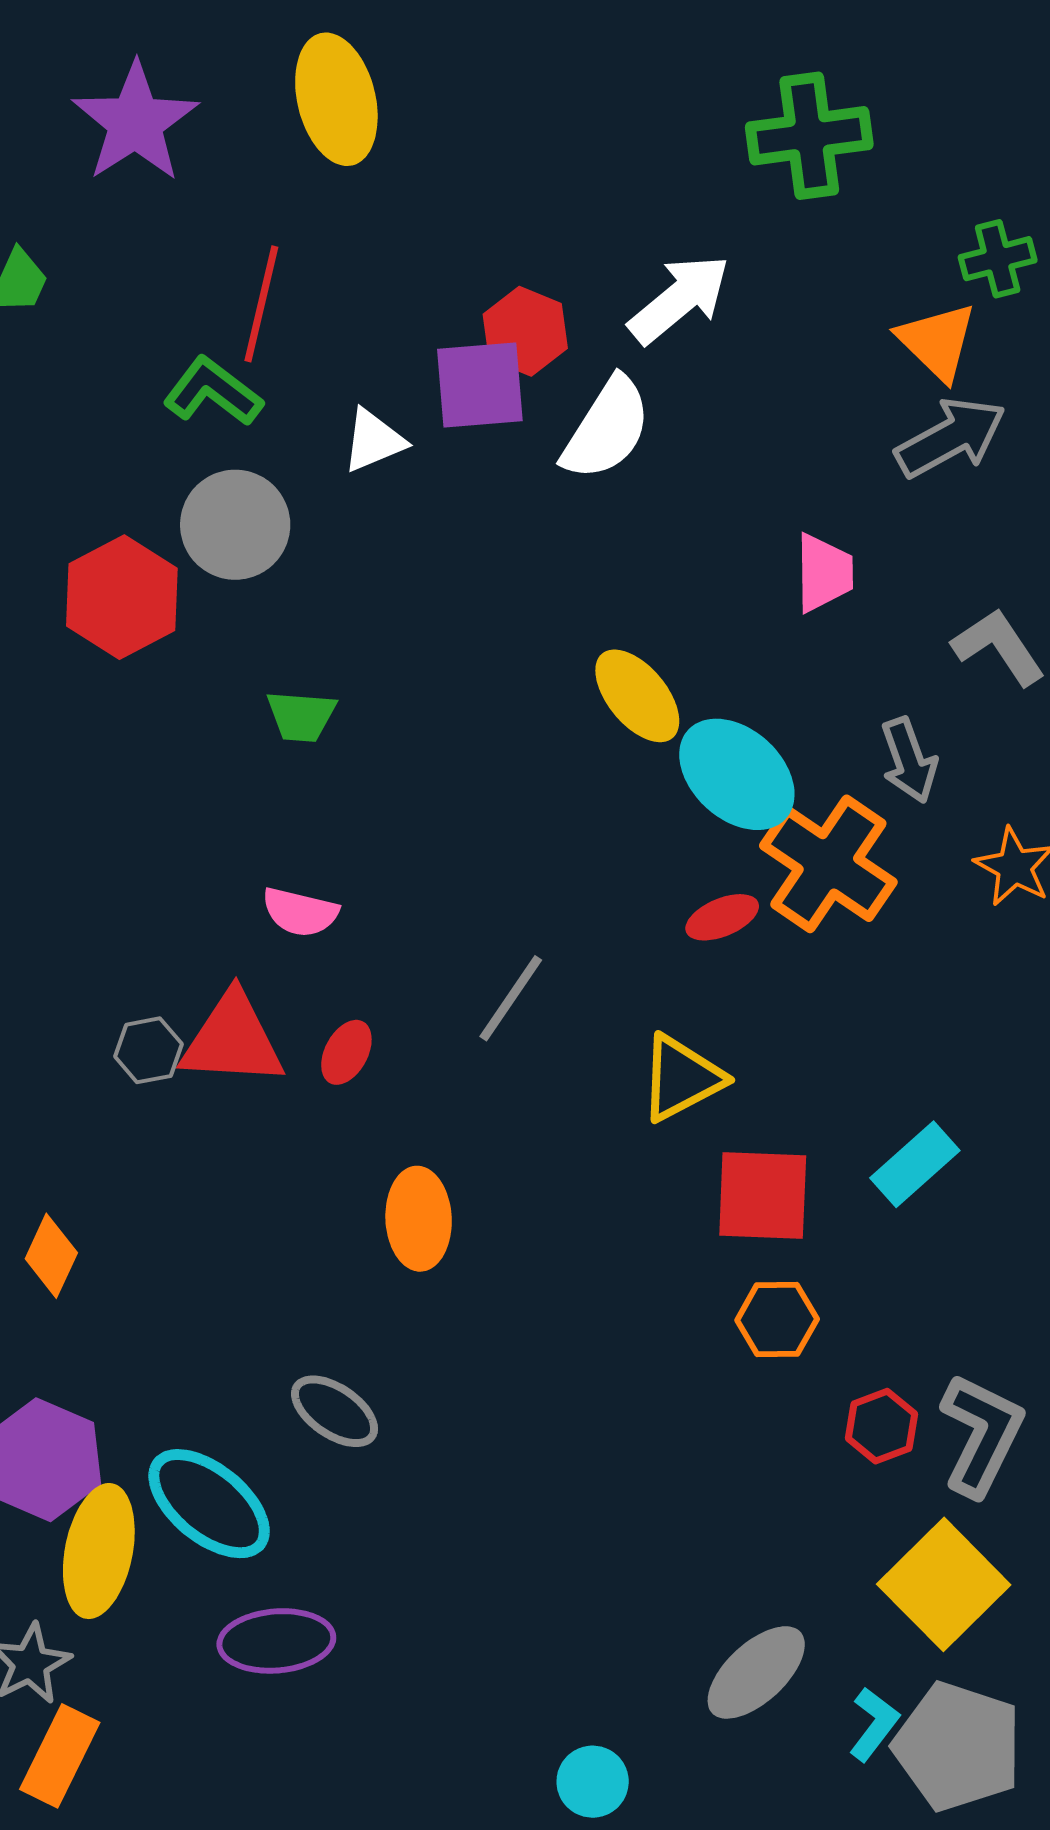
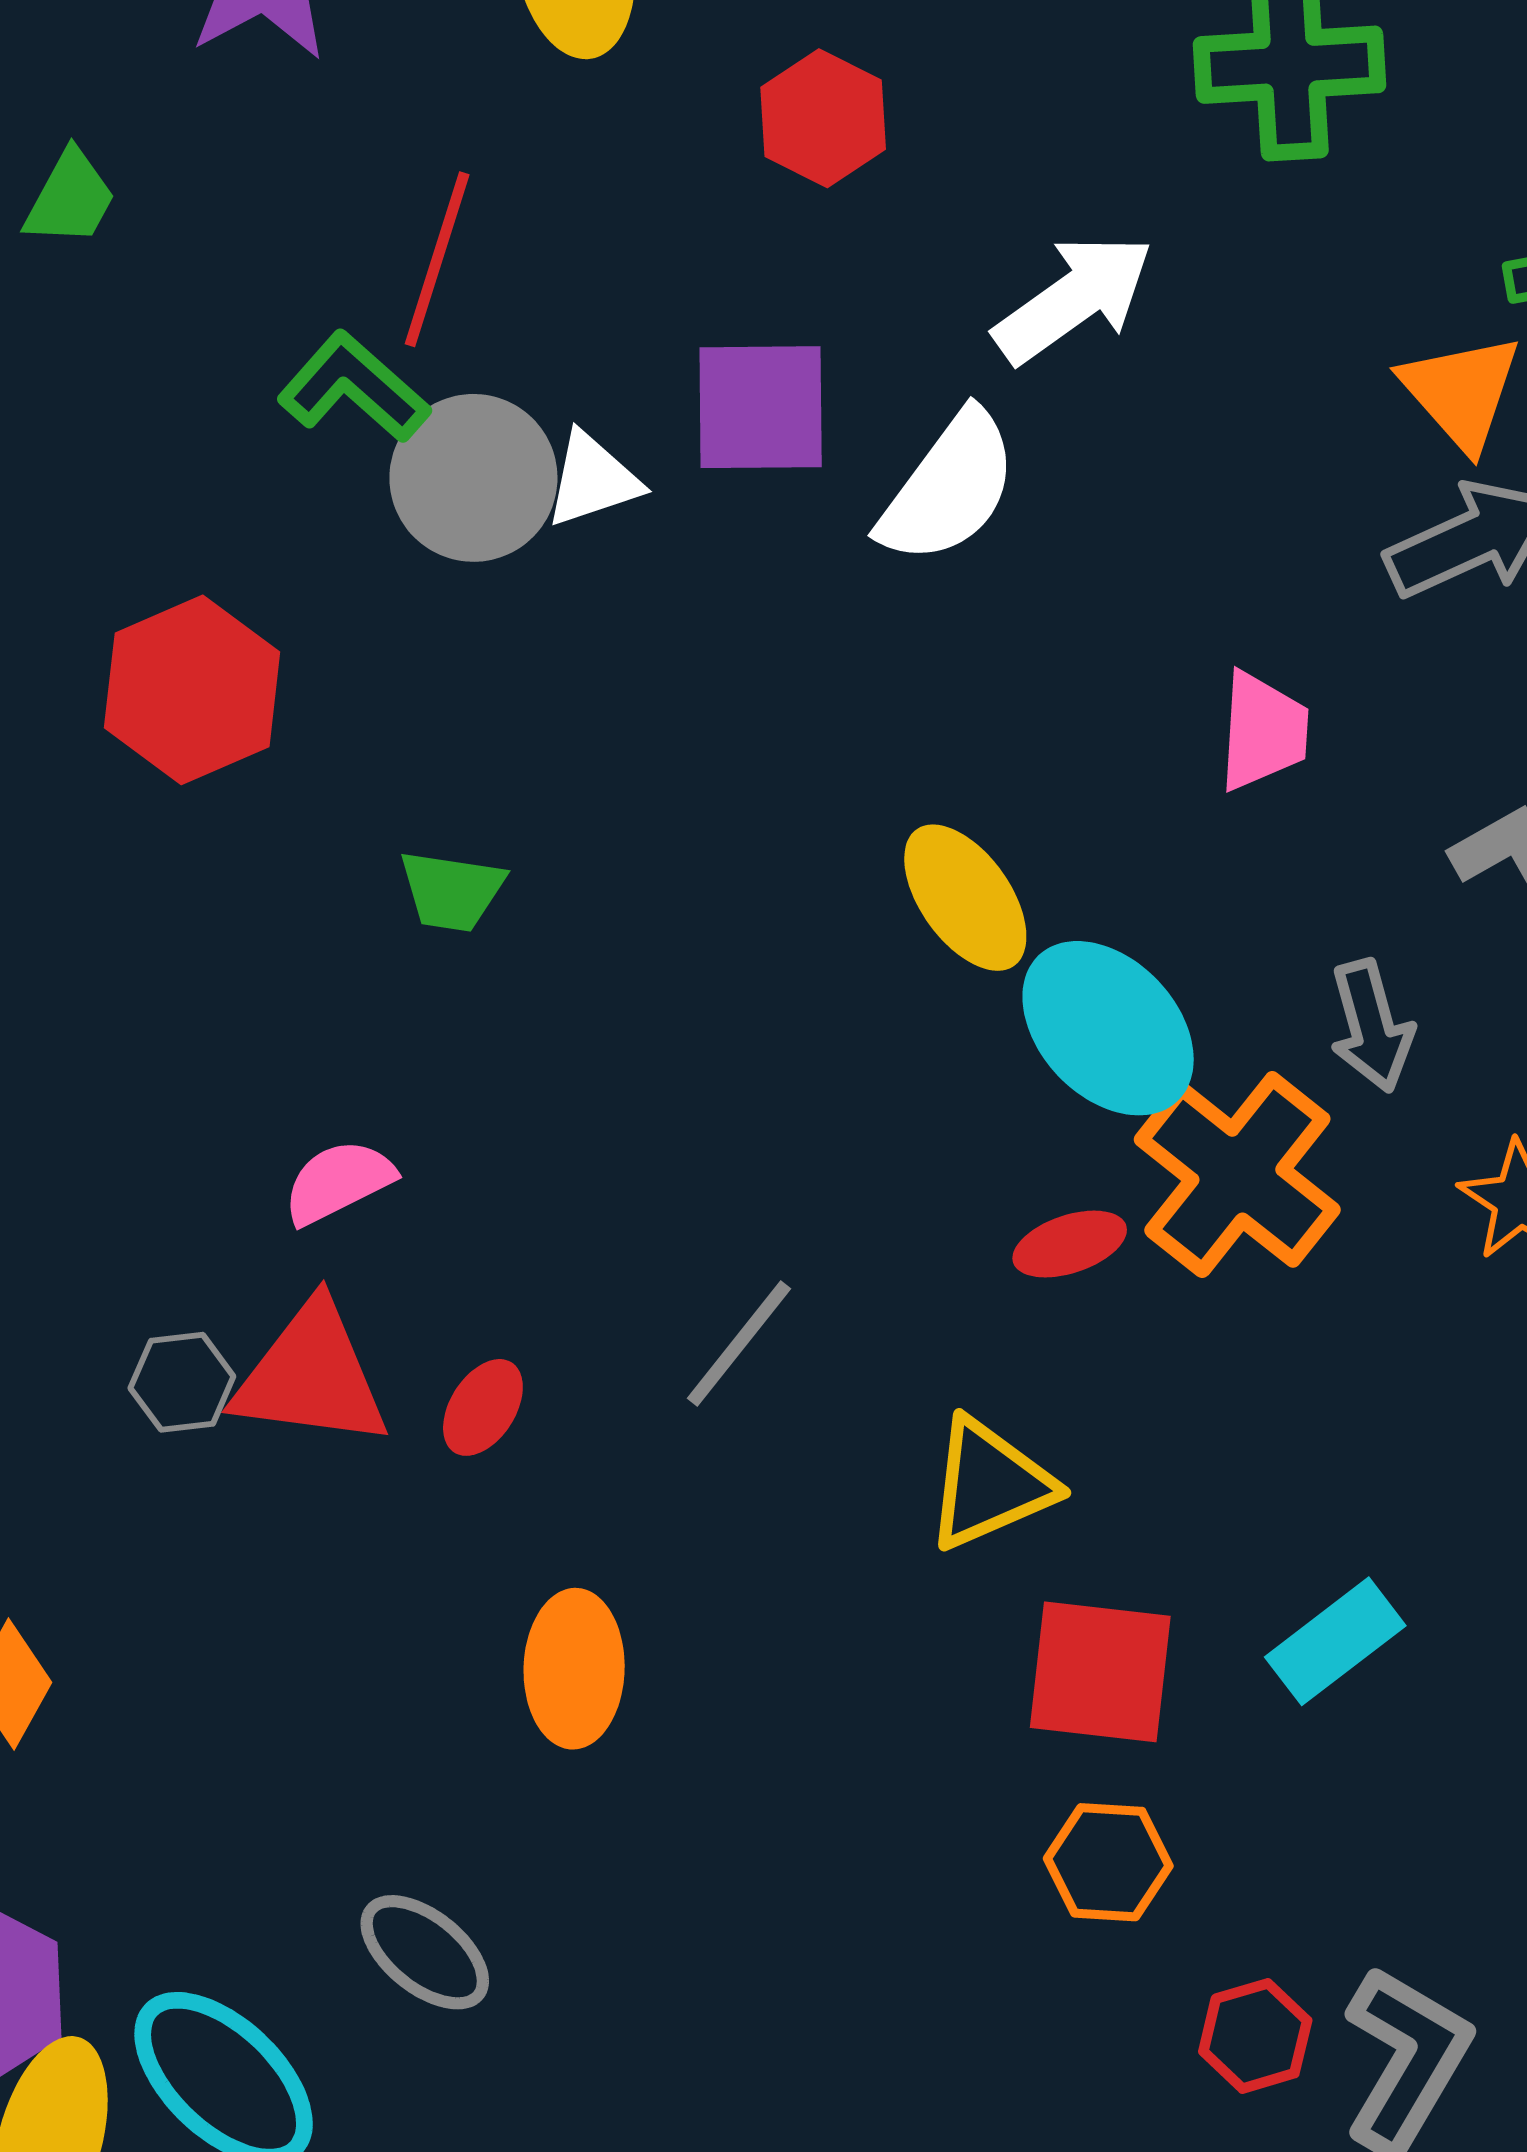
red hexagon: (525, 331) -> (823, 118), moved
gray circle: (235, 525) -> (473, 478), moved
pink semicircle: (300, 912) -> (339, 1182), moved, turned 136

